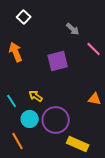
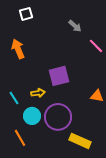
white square: (24, 17) -> (26, 14), turned 32
purple square: (58, 61) -> (59, 76), moved
yellow arrow: (36, 96) -> (38, 93), turned 136

